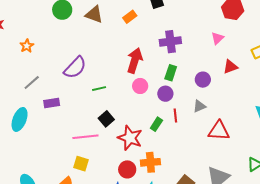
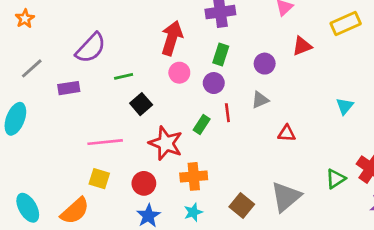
purple rectangle: (52, 103) -> (69, 88), moved
black square: (106, 119) -> (141, 104), moved
red triangle: (219, 131) -> (287, 133), size x0.6
red circle: (127, 169) -> (144, 183), moved

